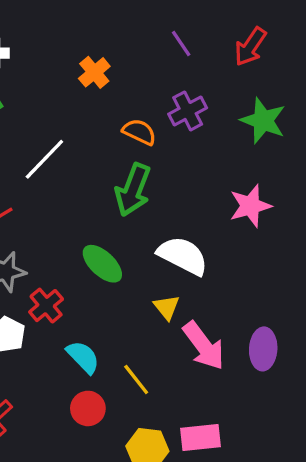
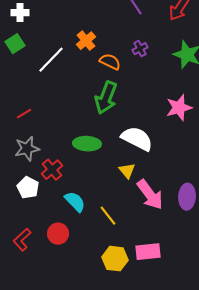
orange cross: (94, 72) -> (86, 41), moved
purple cross: (188, 111) -> (140, 49), size x0.7
white line: (44, 159) -> (51, 60), moved
green ellipse: (102, 264) -> (87, 144), turned -40
red circle: (88, 408) -> (58, 234), moved

